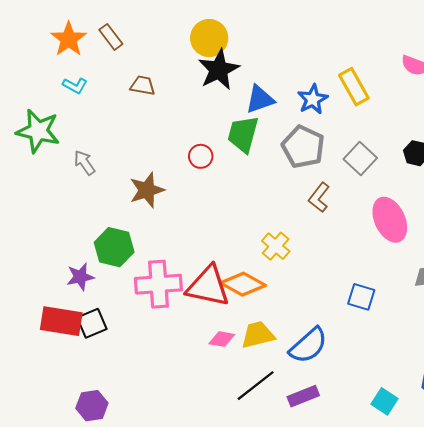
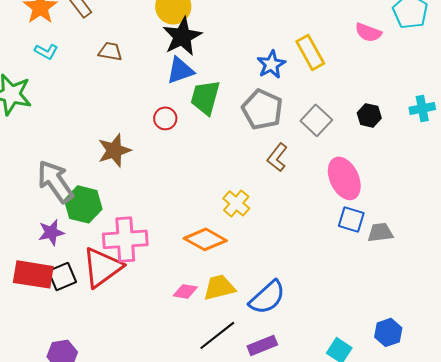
blue triangle: (260, 99) -> (180, 70), moved
gray arrow: (85, 163) -> (55, 181), moved, size x1.8
red triangle: (208, 286) -> (102, 267), moved, turned -48
blue square: (361, 297) -> (351, 219), moved

